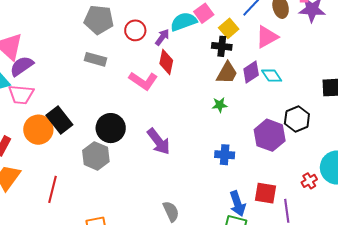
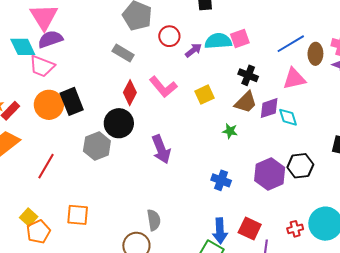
yellow square: (229, 28) -> (205, 95), moved
red diamond: (166, 62) -> (130, 93), moved

